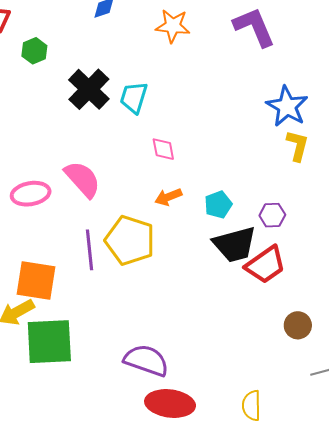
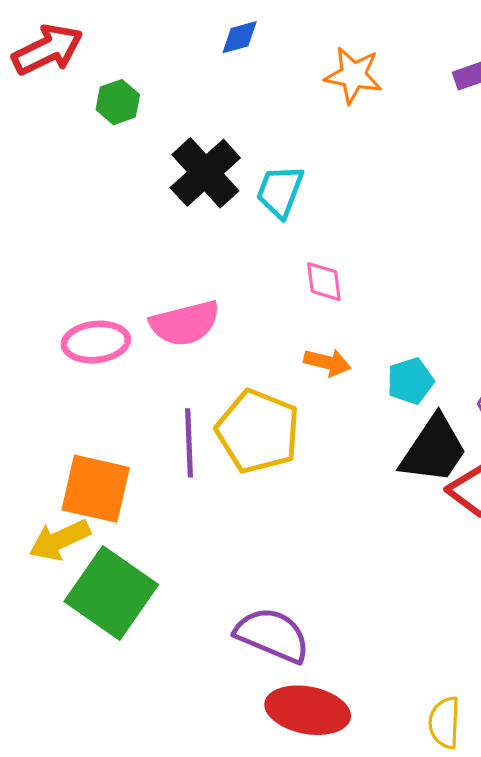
pink semicircle: (83, 179) -> (185, 323), turned 114
orange arrow: (168, 197) -> (327, 362), turned -148
black trapezoid: (235, 244) -> (434, 450), turned -45
green square: (49, 342) -> (111, 593), turned 34

